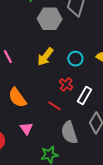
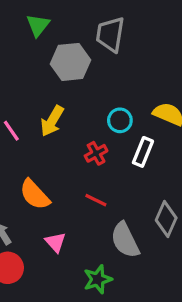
yellow arrow: (45, 57) -> (52, 121), moved
red cross: (66, 84) -> (96, 153), moved, turned 32
white rectangle: (85, 96) -> (143, 152), moved

